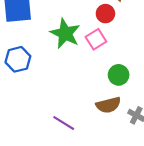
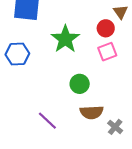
pink square: (96, 39) -> (107, 52), moved
green circle: (119, 75) -> (80, 84), moved

